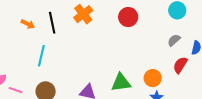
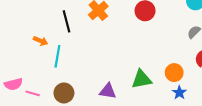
orange arrow: (28, 24) -> (41, 41), moved

